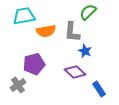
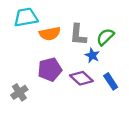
green semicircle: (88, 12) -> (105, 37), moved
purple pentagon: (34, 64) -> (50, 70), moved
blue rectangle: (99, 89) -> (111, 81), moved

